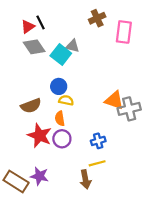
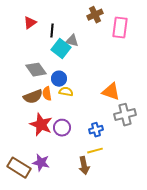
black line: (41, 22) -> (52, 31), moved, turned 32
gray diamond: (34, 47) -> (36, 70), moved
gray cross: (129, 109) -> (125, 115), moved
orange semicircle: (60, 118) -> (47, 94), moved

